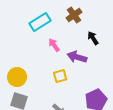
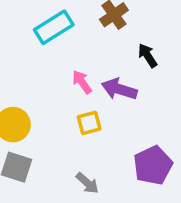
pink arrow: (54, 45) -> (82, 82), moved

